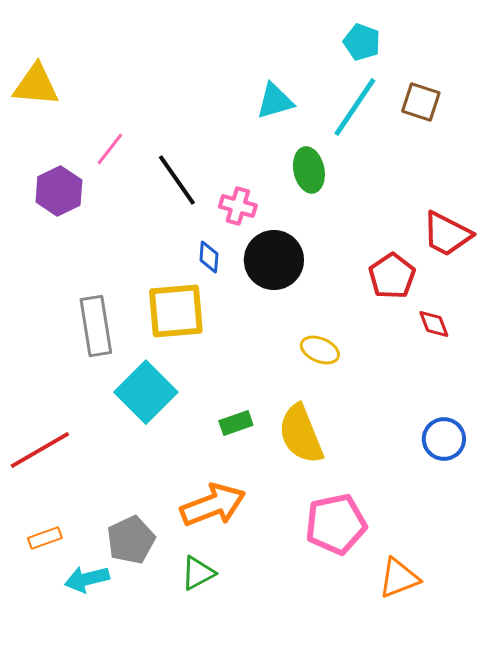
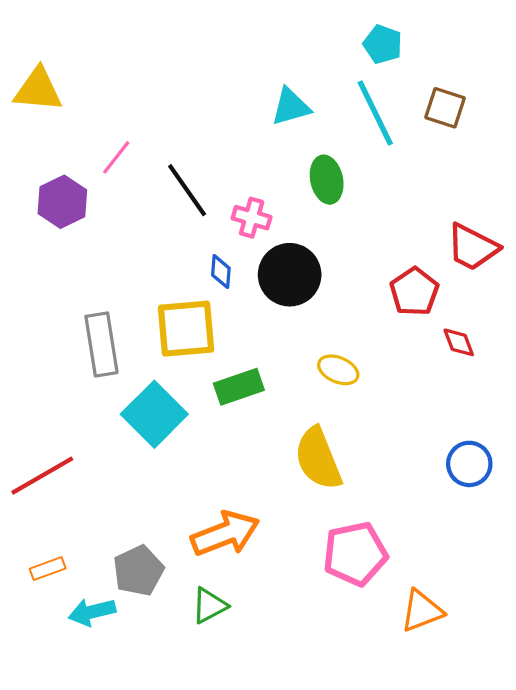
cyan line: (355, 107) -> (375, 113), turned -60
green rectangle: (236, 423) -> (239, 387), moved, size x1.4

